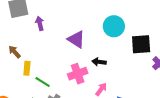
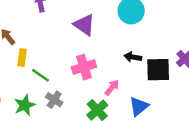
black square: (141, 44) -> (158, 70), moved
black arrow: (99, 62) -> (133, 57), moved

